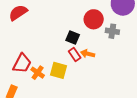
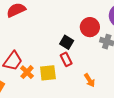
orange arrow: (88, 54) -> (90, 80), moved, turned -144
yellow square: (59, 70) -> (48, 73), turned -30

